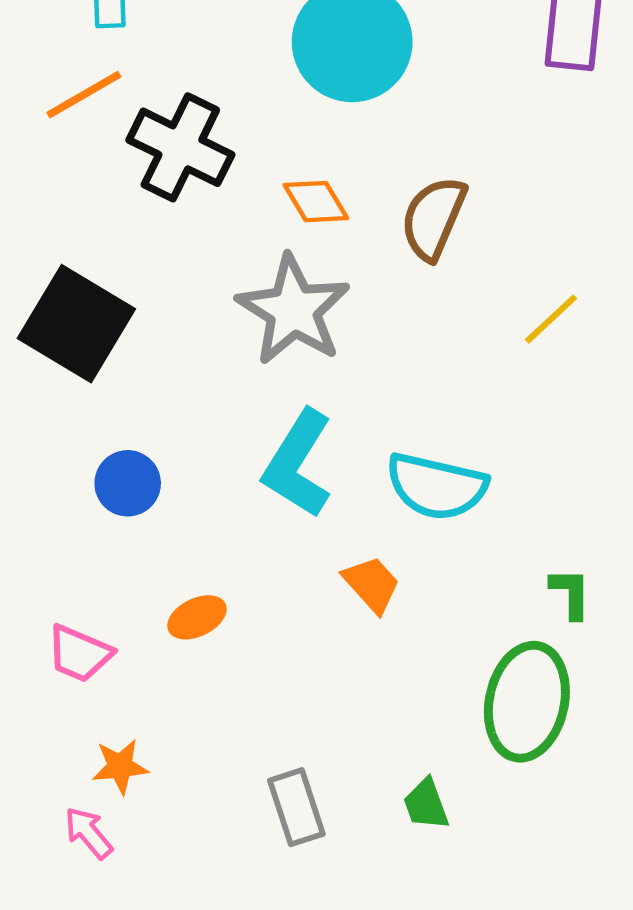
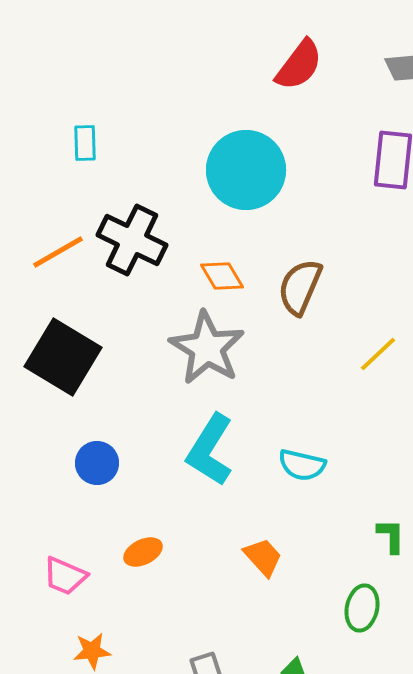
orange line: (84, 95) -> (58, 252), moved
cyan semicircle: (436, 486) -> (302, 465), size x0.7
orange trapezoid: (372, 584) -> (263, 557), moved
green ellipse: (527, 702) -> (362, 608), size x0.6

